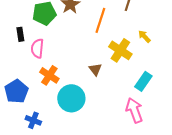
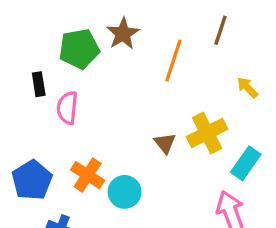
yellow cross: (120, 50) -> (207, 133), moved, turned 30
orange cross: (49, 75) -> (88, 175), moved
cyan circle: (71, 98) -> (125, 192), size x0.7

